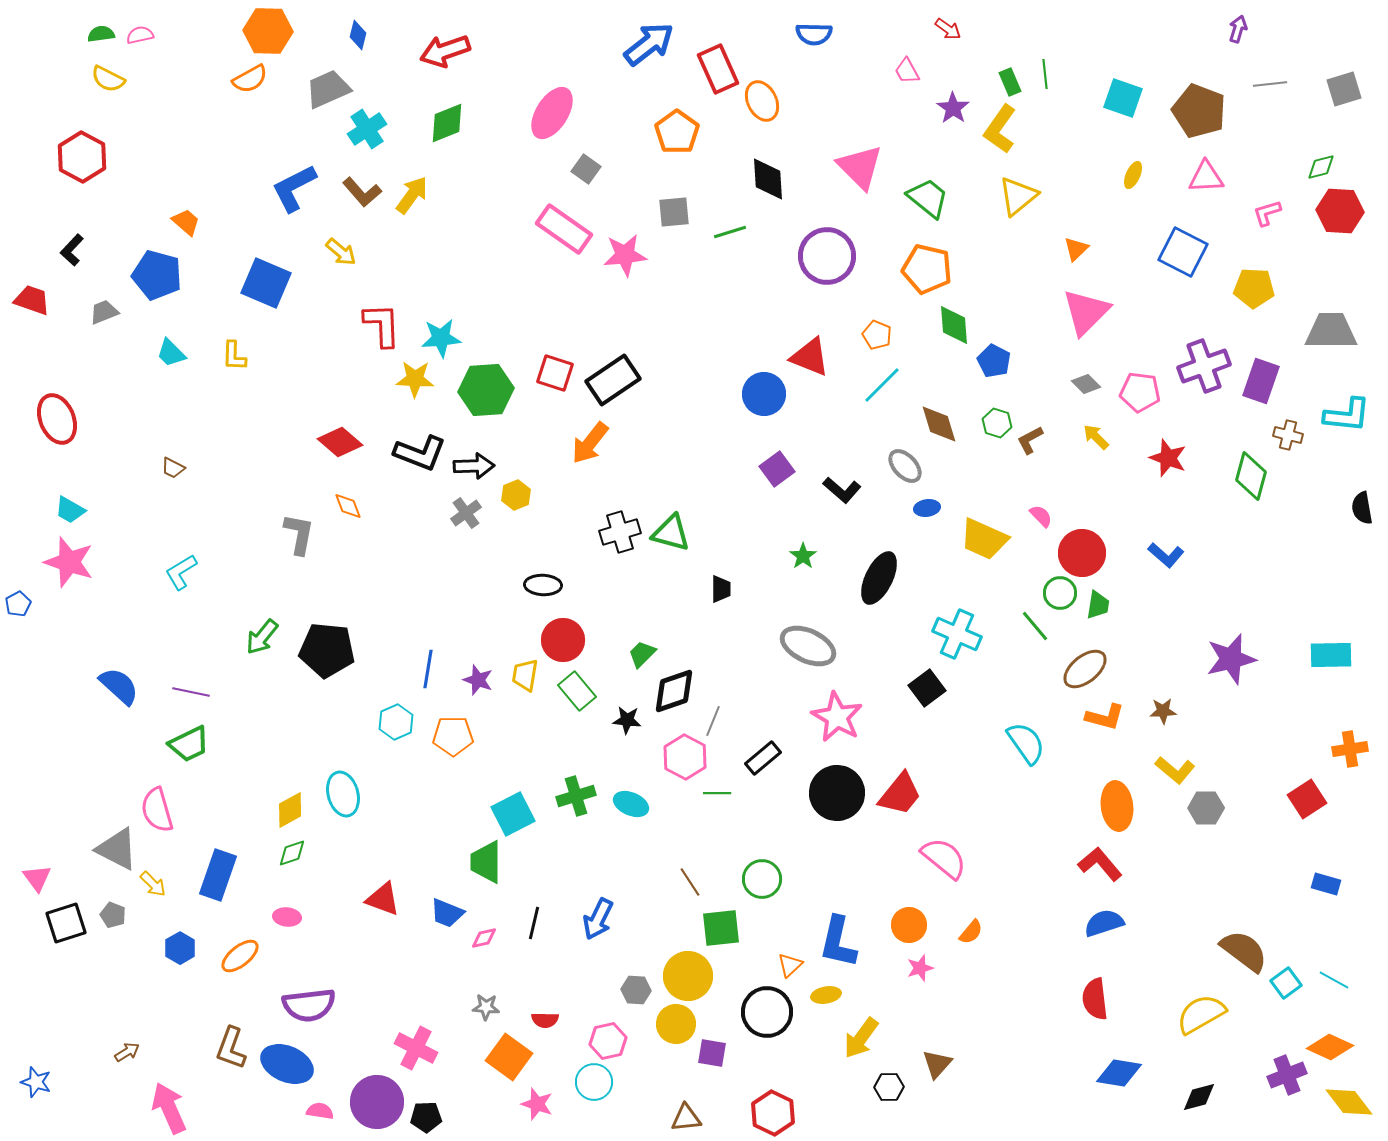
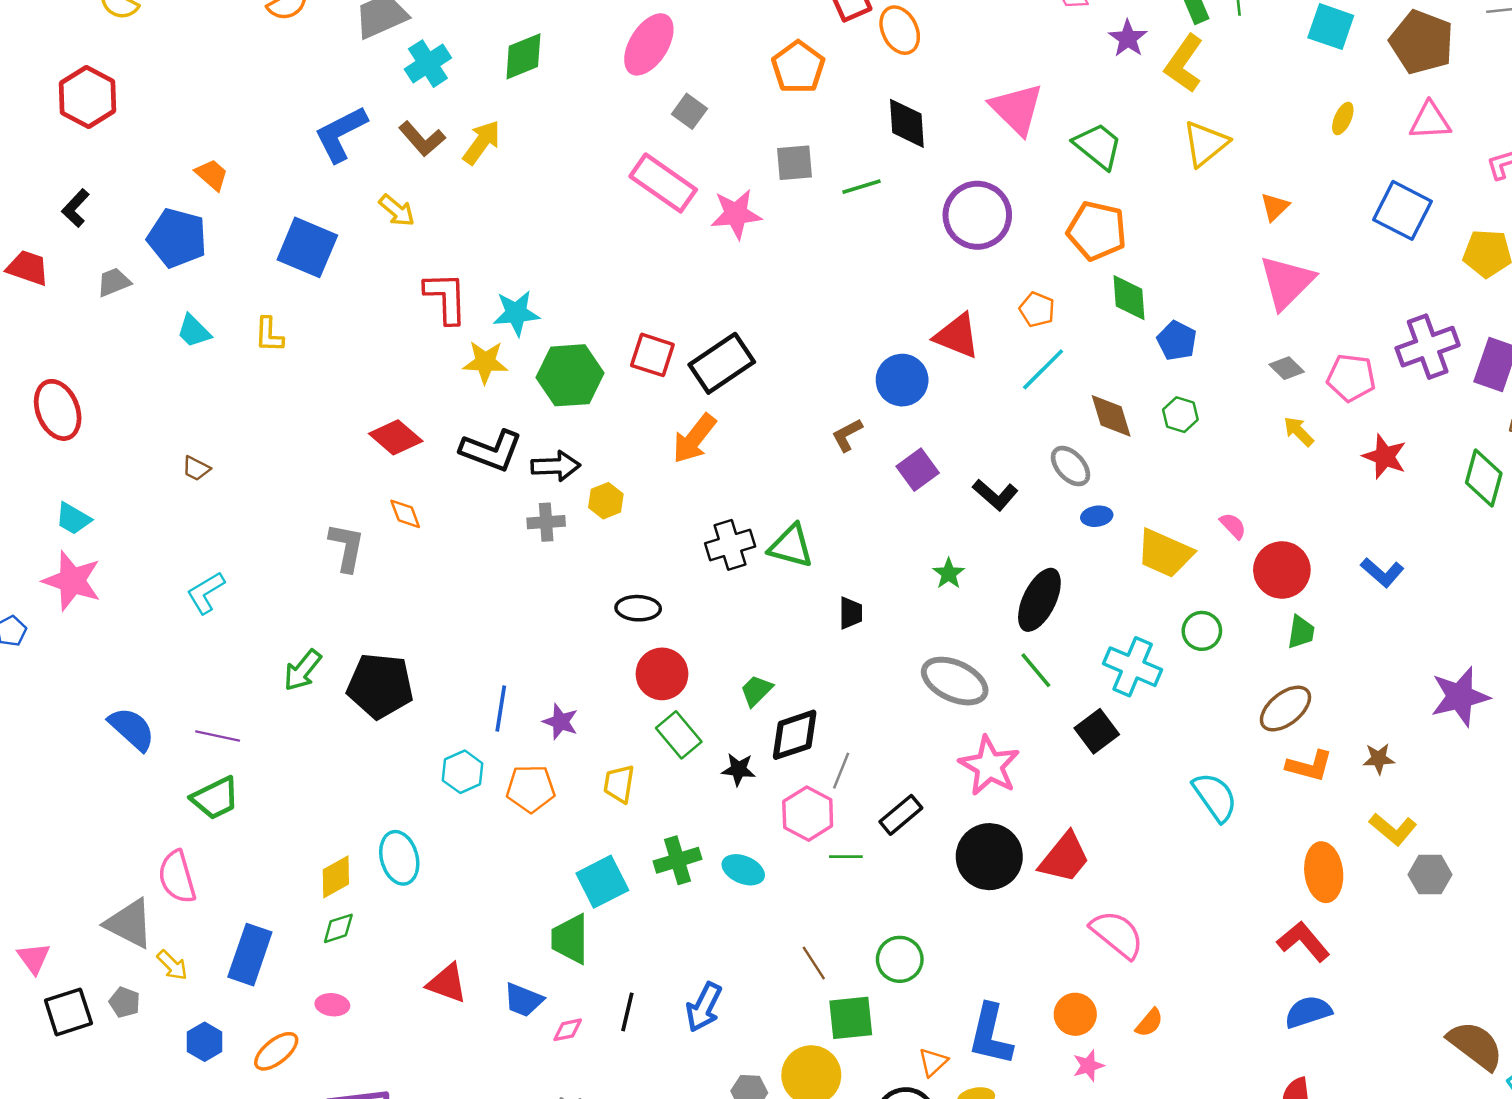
brown L-shape: (1030, 440) -> (847, 435), moved
gray cross: (466, 513) -> (546, 522), turned 32
green circle: (1060, 593) -> (1202, 631), moved
green line: (1035, 626) -> (1036, 670), moved
yellow trapezoid: (525, 675) -> (619, 784), moved

